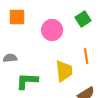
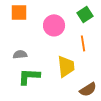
orange line: (86, 56) -> (83, 43), moved
gray semicircle: (10, 58) -> (20, 54), moved

